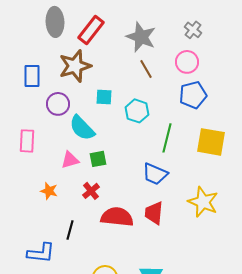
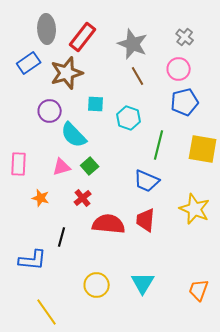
blue rectangle: (32, 76) -> (29, 63), moved, turned 55
pink rectangle: (27, 141) -> (19, 164), moved
green square: (98, 159) -> (90, 166), turned -30

